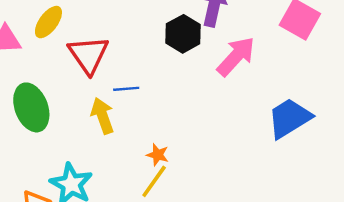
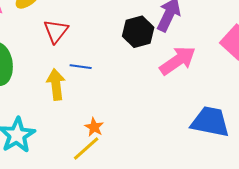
red triangle: (88, 55) -> (56, 31), size x0.7
blue trapezoid: (289, 118) -> (210, 122), turned 30

